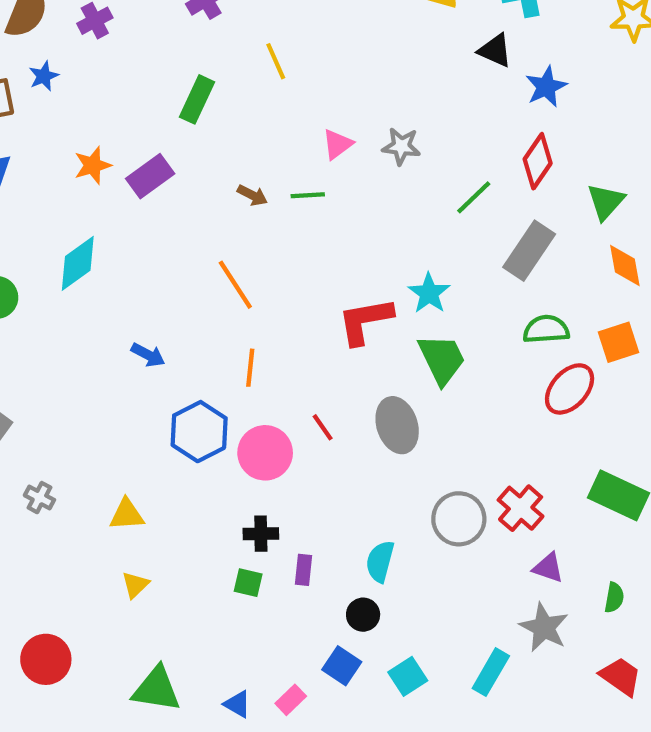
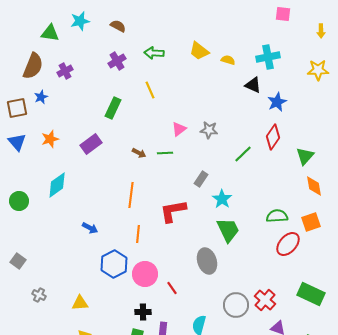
orange star: (93, 165) -> (50, 139), moved
gray rectangle: (529, 251) -> (201, 179), moved, size x0.6
orange line: (235, 285) -> (131, 195), turned 40
red L-shape: (365, 321) -> (173, 211), moved
red line: (323, 427) -> (172, 288), moved

